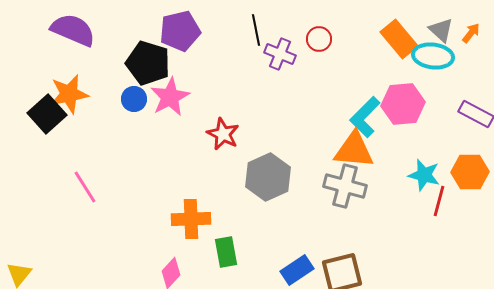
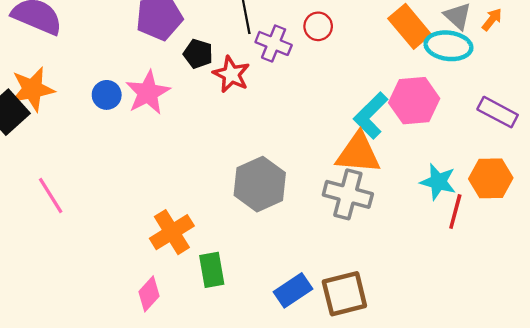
black pentagon: (148, 63) -> (198, 54), moved, size x0.6
red star: (223, 134) -> (231, 74), moved
orange cross: (191, 219) -> (172, 232), turned -30

